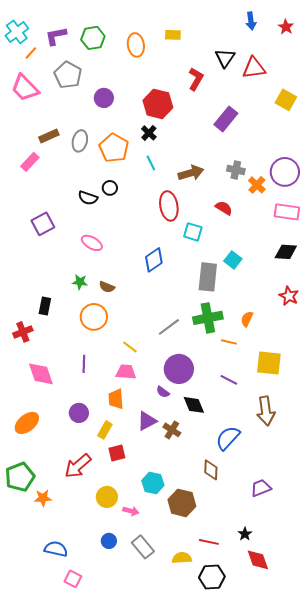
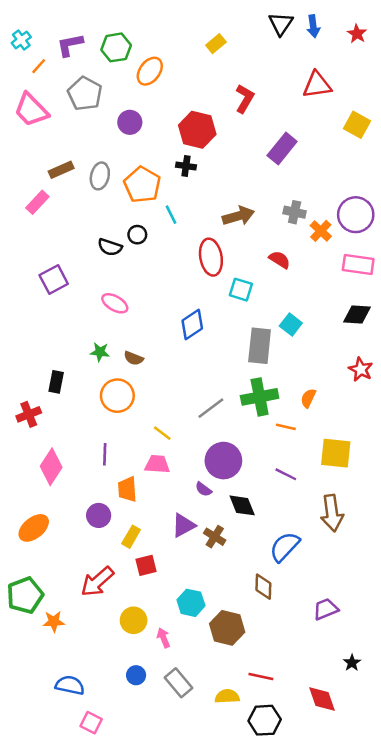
cyan cross: (17, 32) -> (21, 40), size x0.7
yellow rectangle: (173, 35) -> (216, 44), turned -42
orange ellipse: (136, 45) -> (150, 71), moved, turned 45
black triangle: (225, 58) -> (281, 24), moved
black cross: (149, 133) -> (186, 166), turned -35
cyan line: (151, 163) -> (171, 215), moved
pink diamond: (41, 374) -> (51, 467), turned 52
orange trapezoid: (116, 399) -> (127, 489), moved
pink arrow: (131, 511) -> (164, 638), turned -126
black star: (245, 534) -> (352, 663), moved

